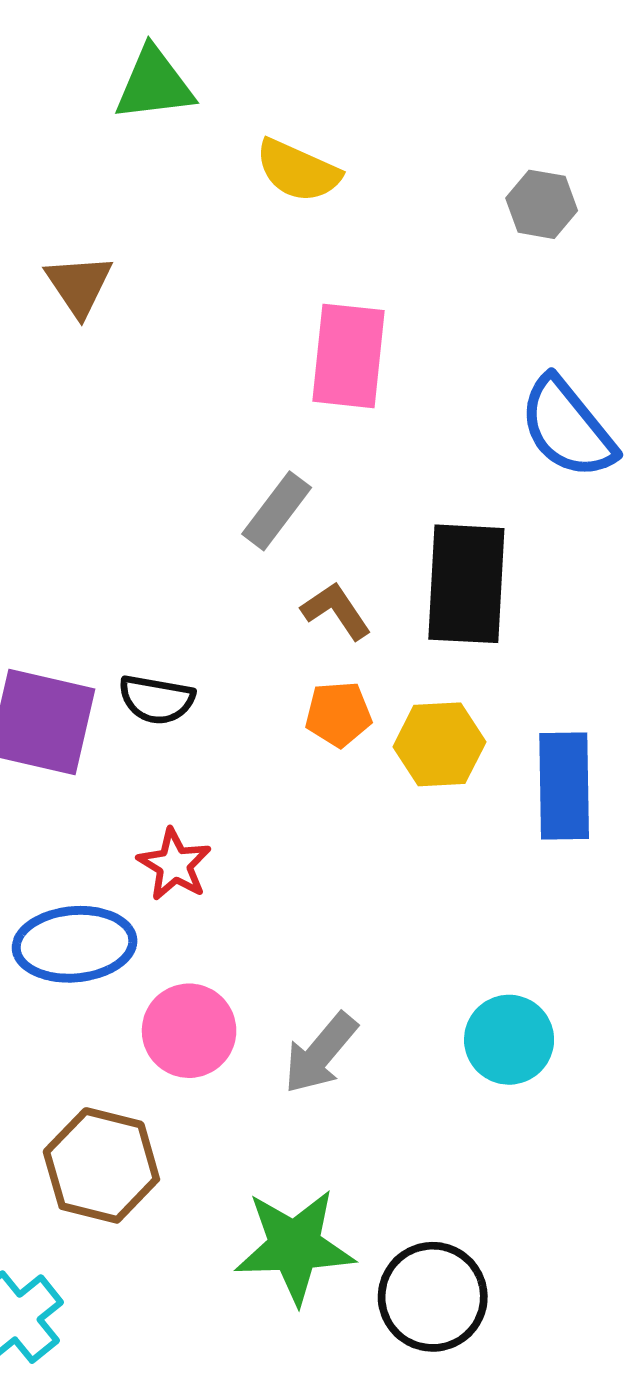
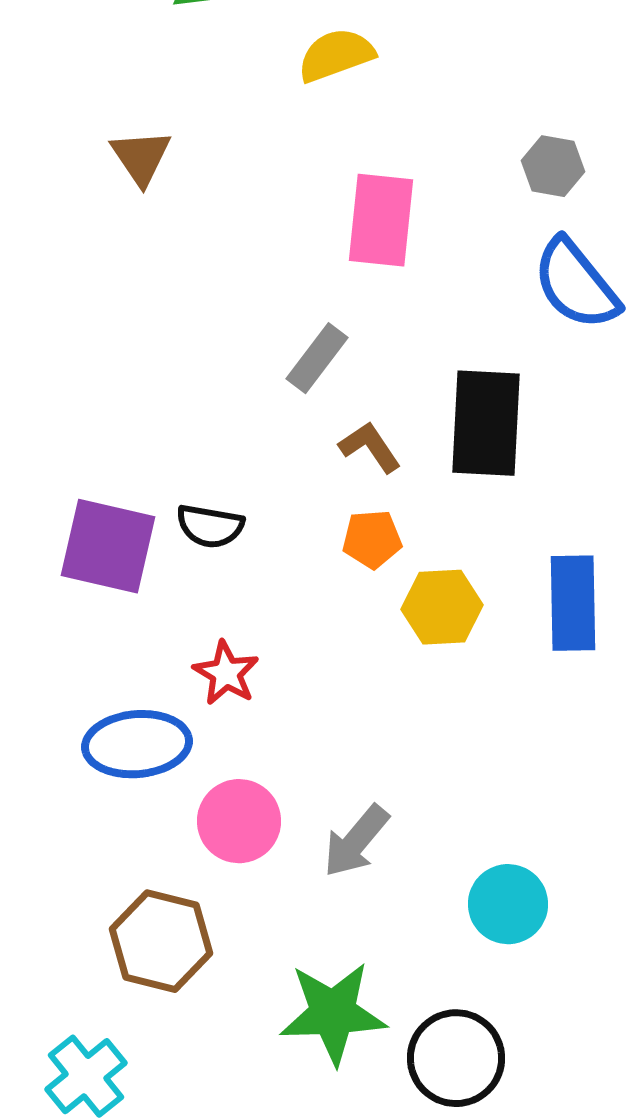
yellow semicircle: (298, 171) -> (336, 55), turned 136
gray hexagon: (542, 204) -> (553, 166), moved
yellow hexagon: (439, 744) -> (442, 607), moved
cyan circle: (509, 1040) -> (508, 904), moved

